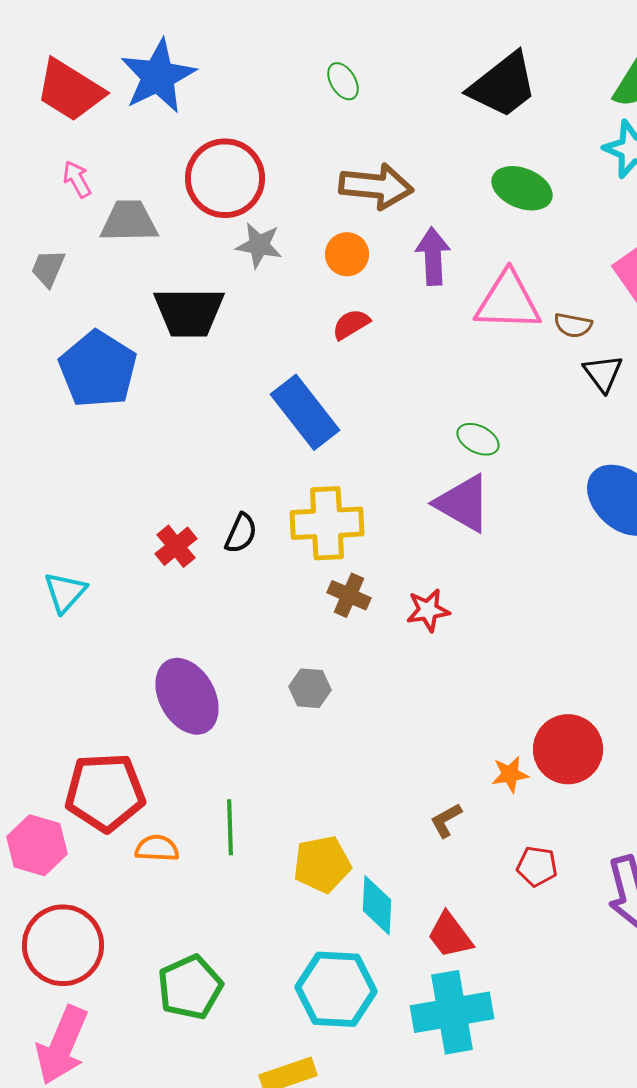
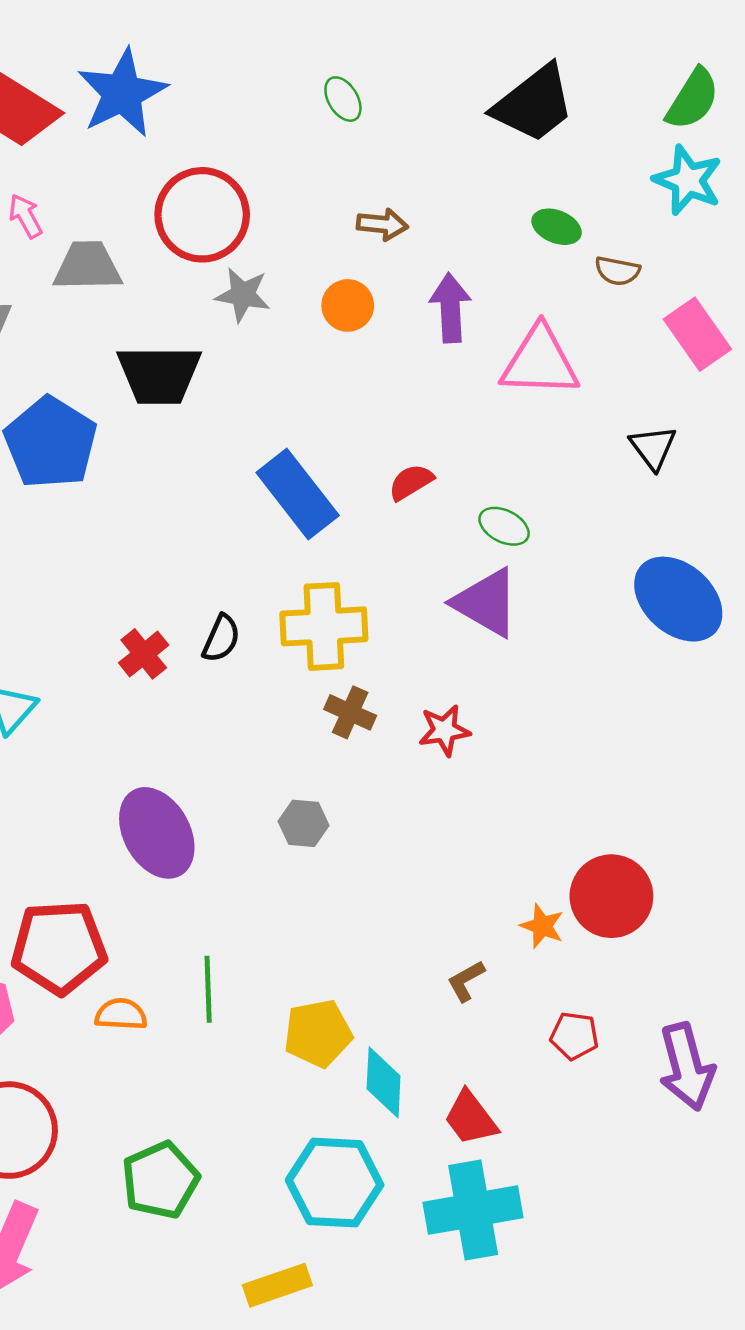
brown arrow: (376, 186) -> (382, 224), size x0.6
green ellipse: (522, 188) -> (557, 227), size x0.7
red semicircle: (351, 324) -> (411, 482), moved
brown semicircle: (573, 325) -> (617, 271), moved
orange star: (510, 774) -> (542, 926), turned 30

